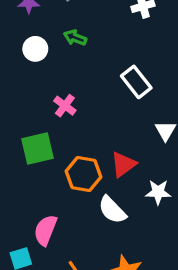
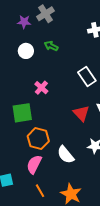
red triangle: (123, 164) -> (81, 113), moved, turned -42
orange hexagon: (84, 174) -> (38, 139), moved
pink semicircle: (45, 230) -> (34, 164), moved

